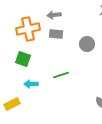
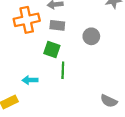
green square: (23, 59) -> (52, 49), moved
green line: (61, 75) -> (63, 70), turned -70

